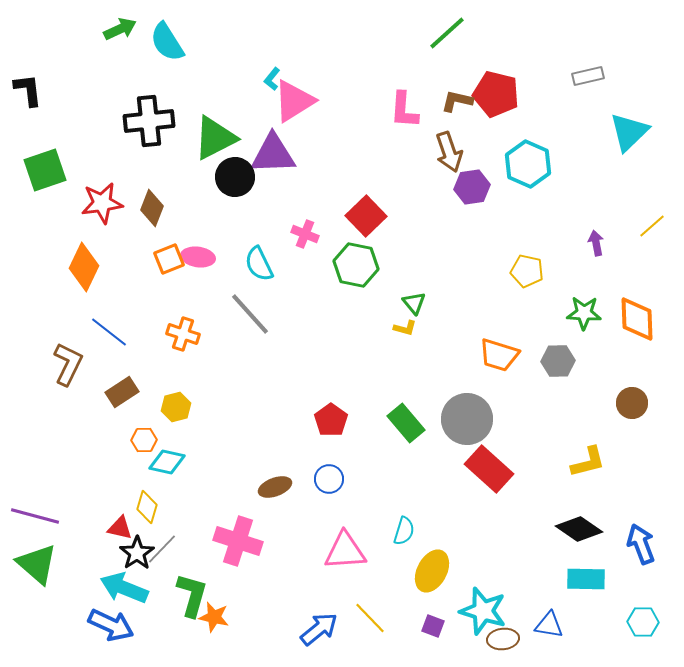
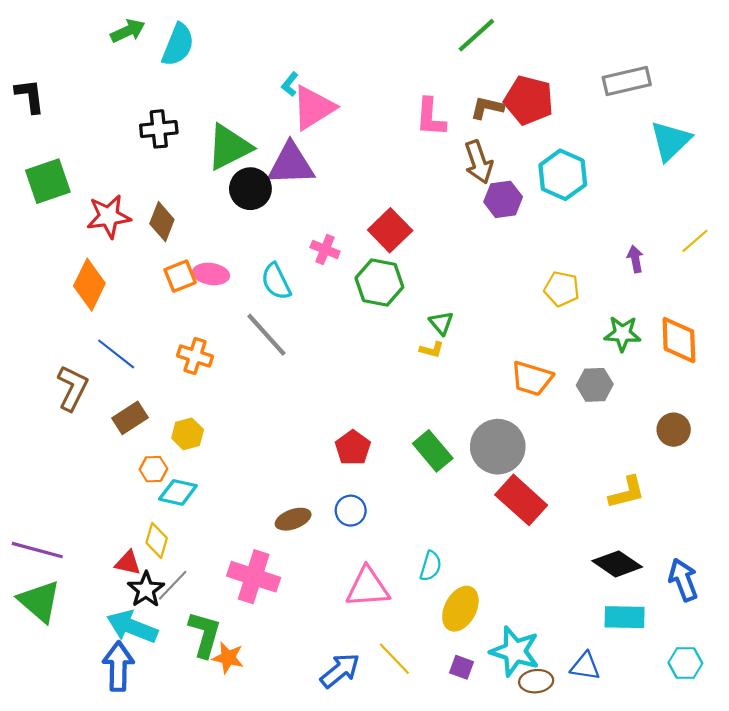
cyan semicircle: (167, 42) -> (178, 45), turned -126
gray rectangle: (588, 76) -> (627, 81), size x1.4
black cross: (149, 121) -> (159, 129), size x0.7
blue arrow: (111, 625) -> (118, 666), turned -114

